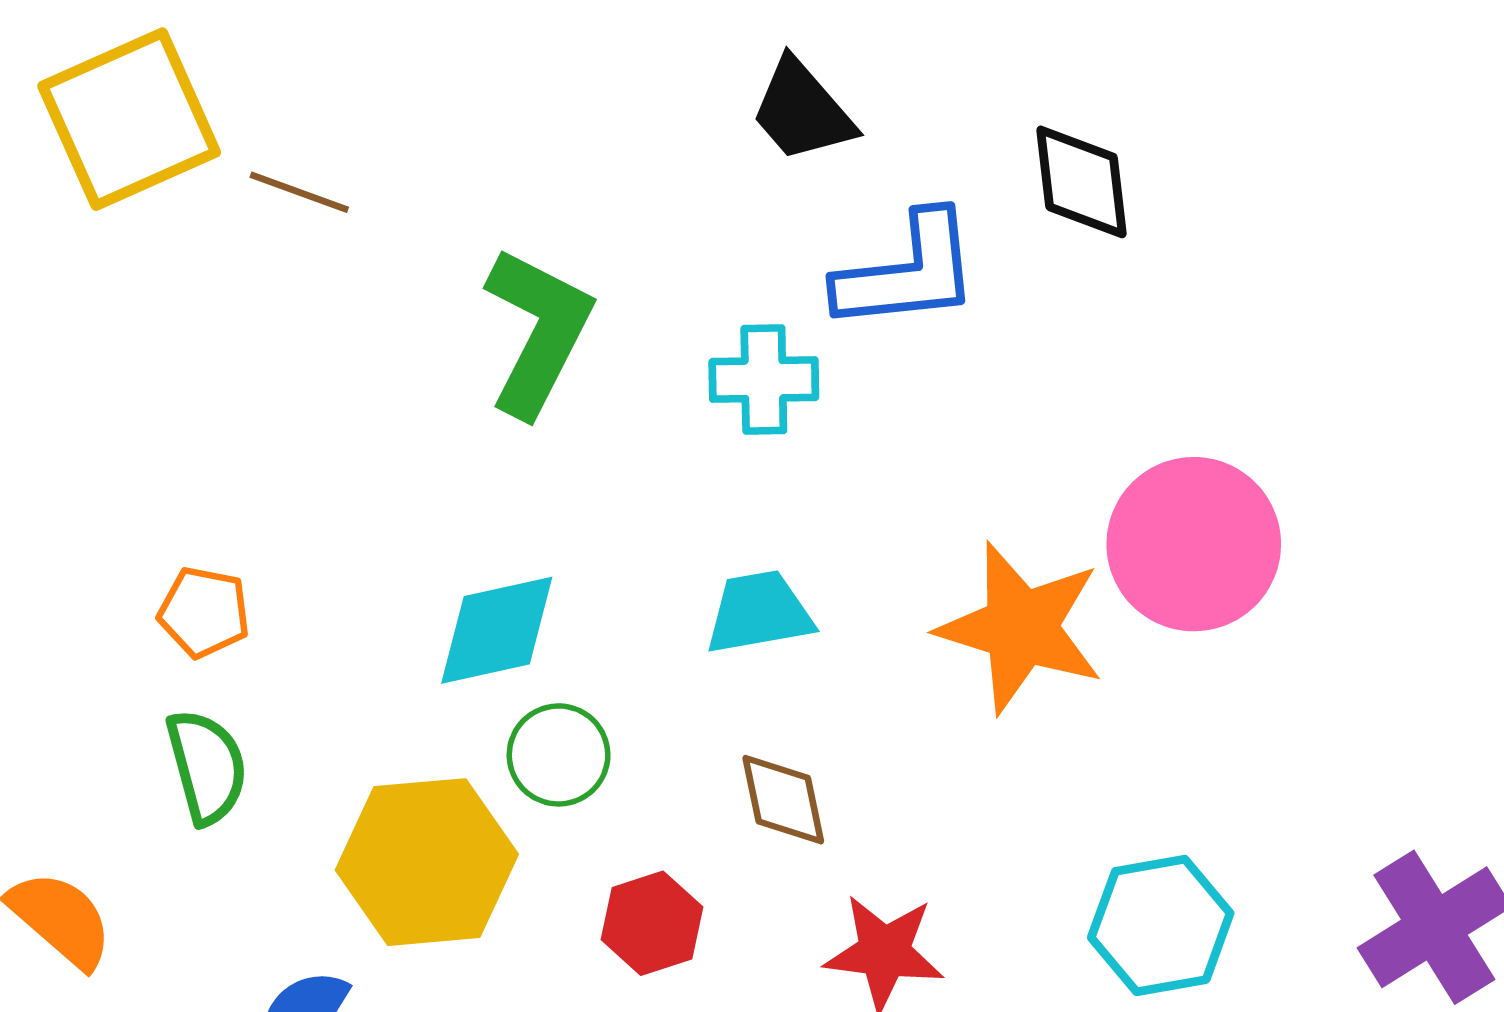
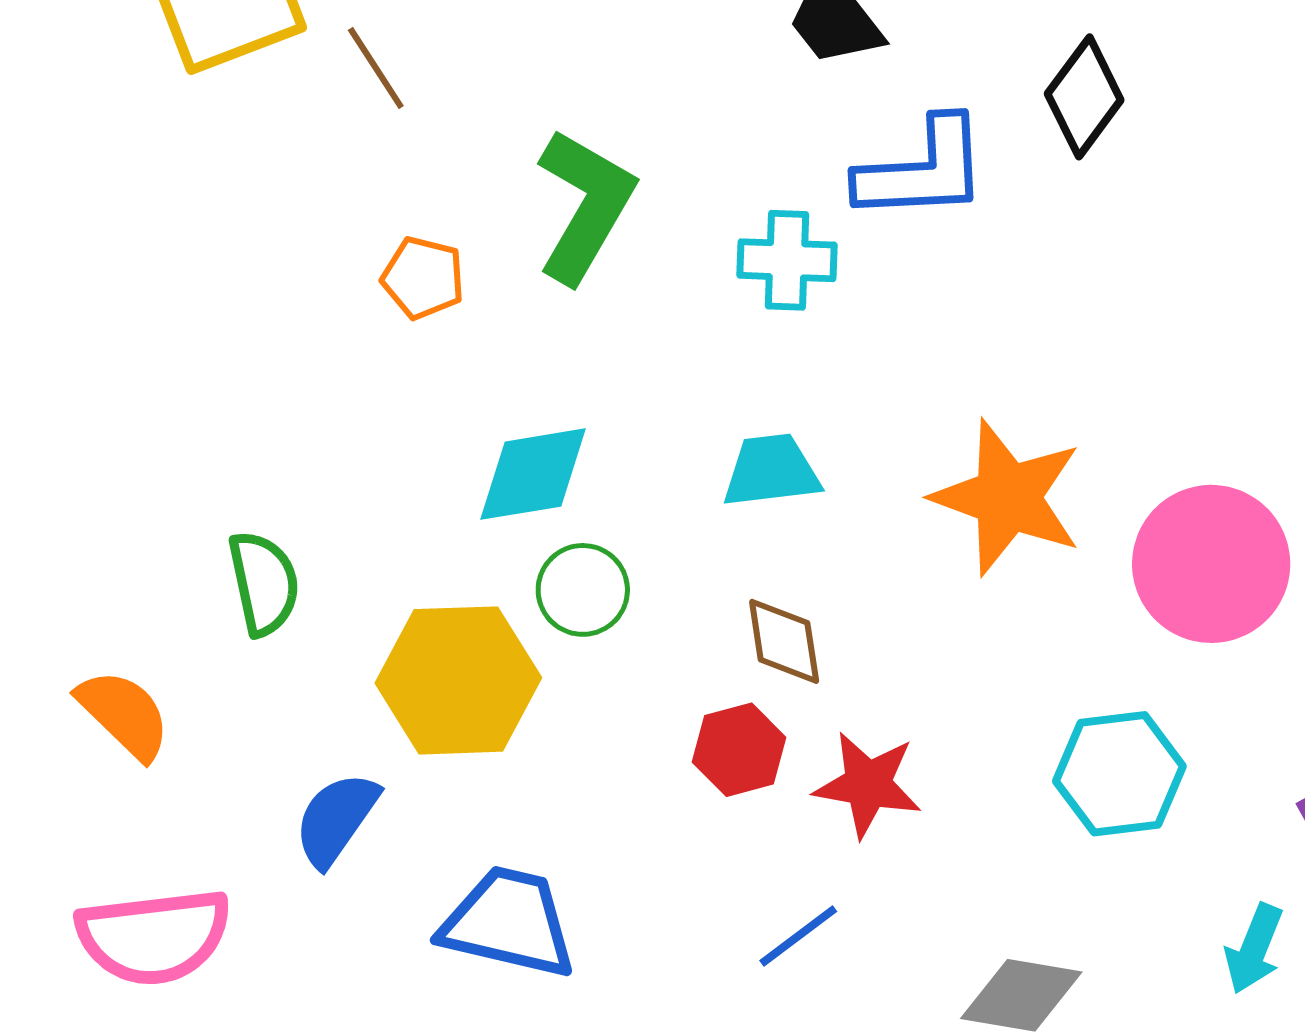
black diamond: (1082, 182) -> (1084, 97), turned 40
brown line: (299, 192) -> (376, 68), turned 34
pink circle: (1194, 544) -> (1211, 564), moved
orange pentagon: (204, 612) -> (423, 278), moved
red hexagon: (652, 923) -> (739, 750), moved

